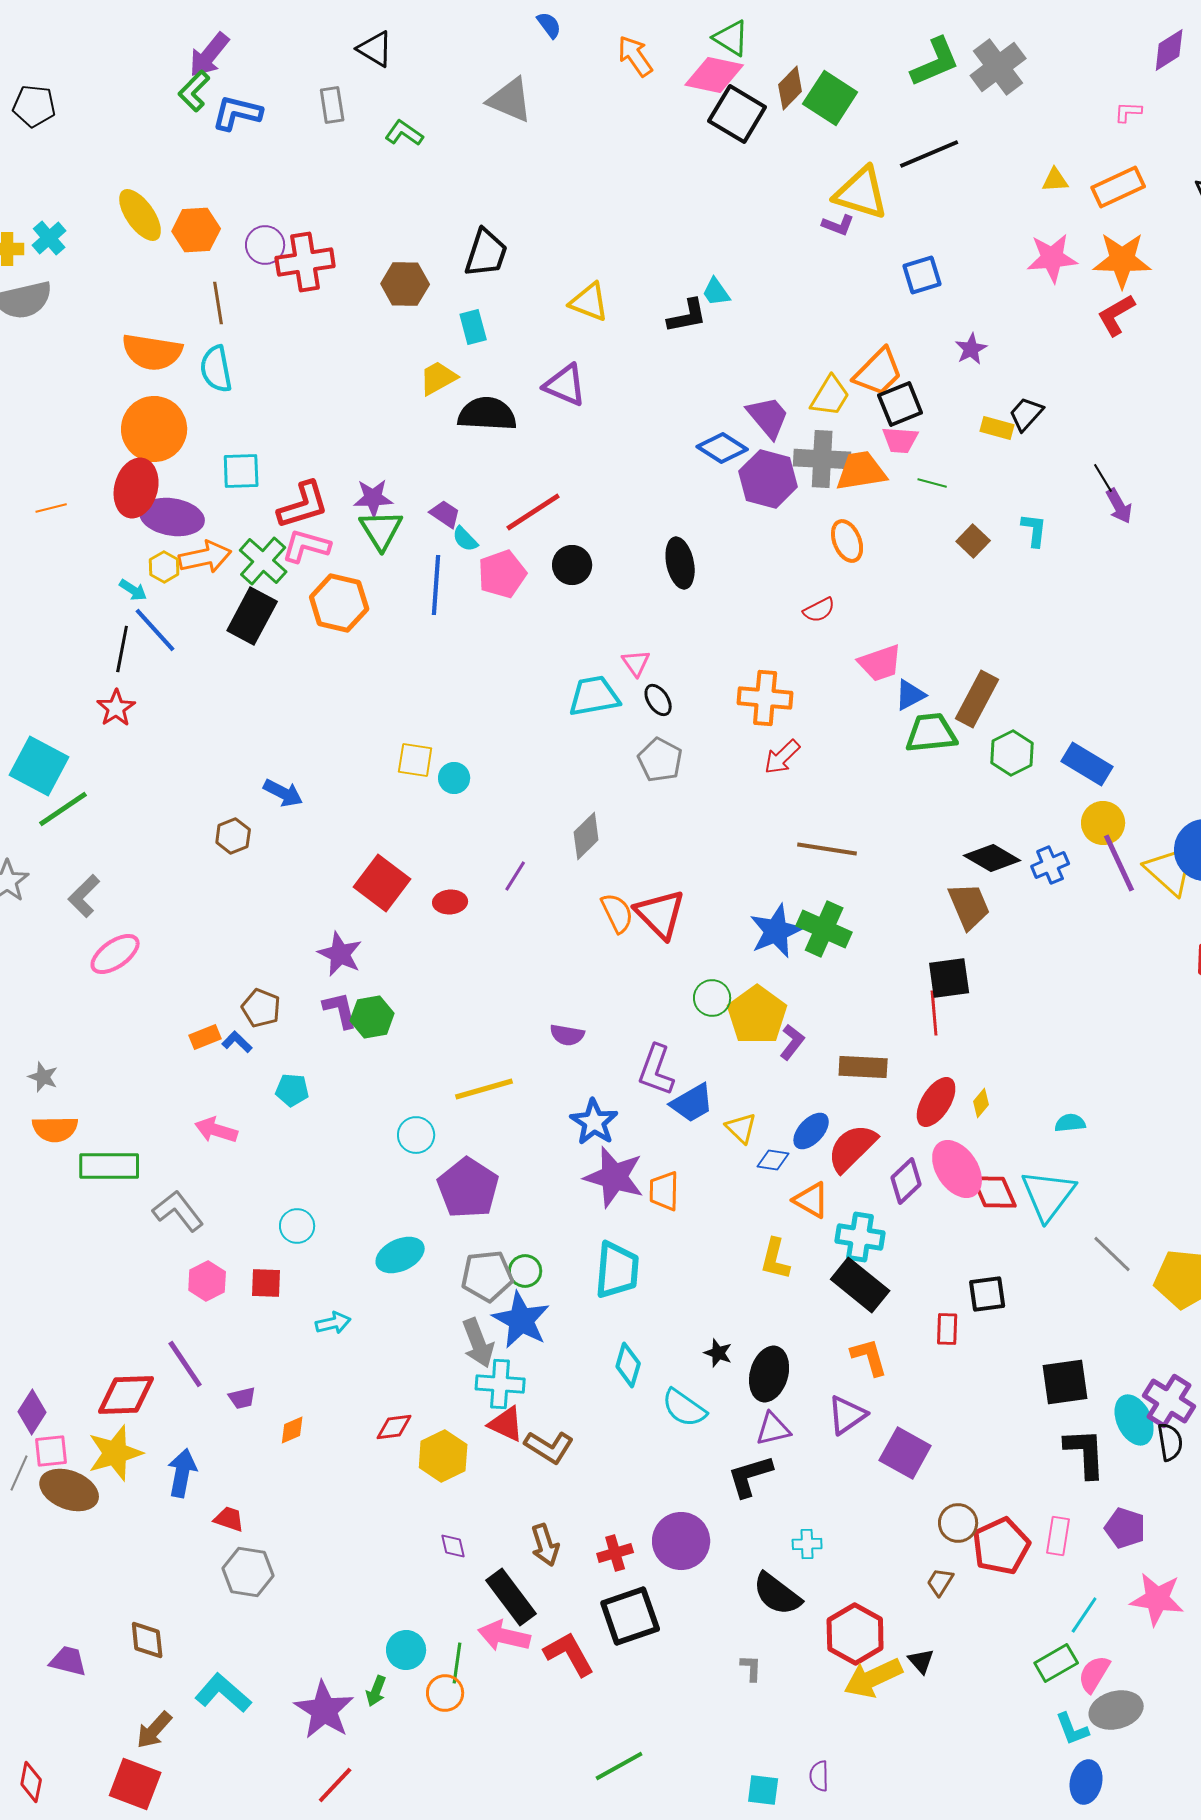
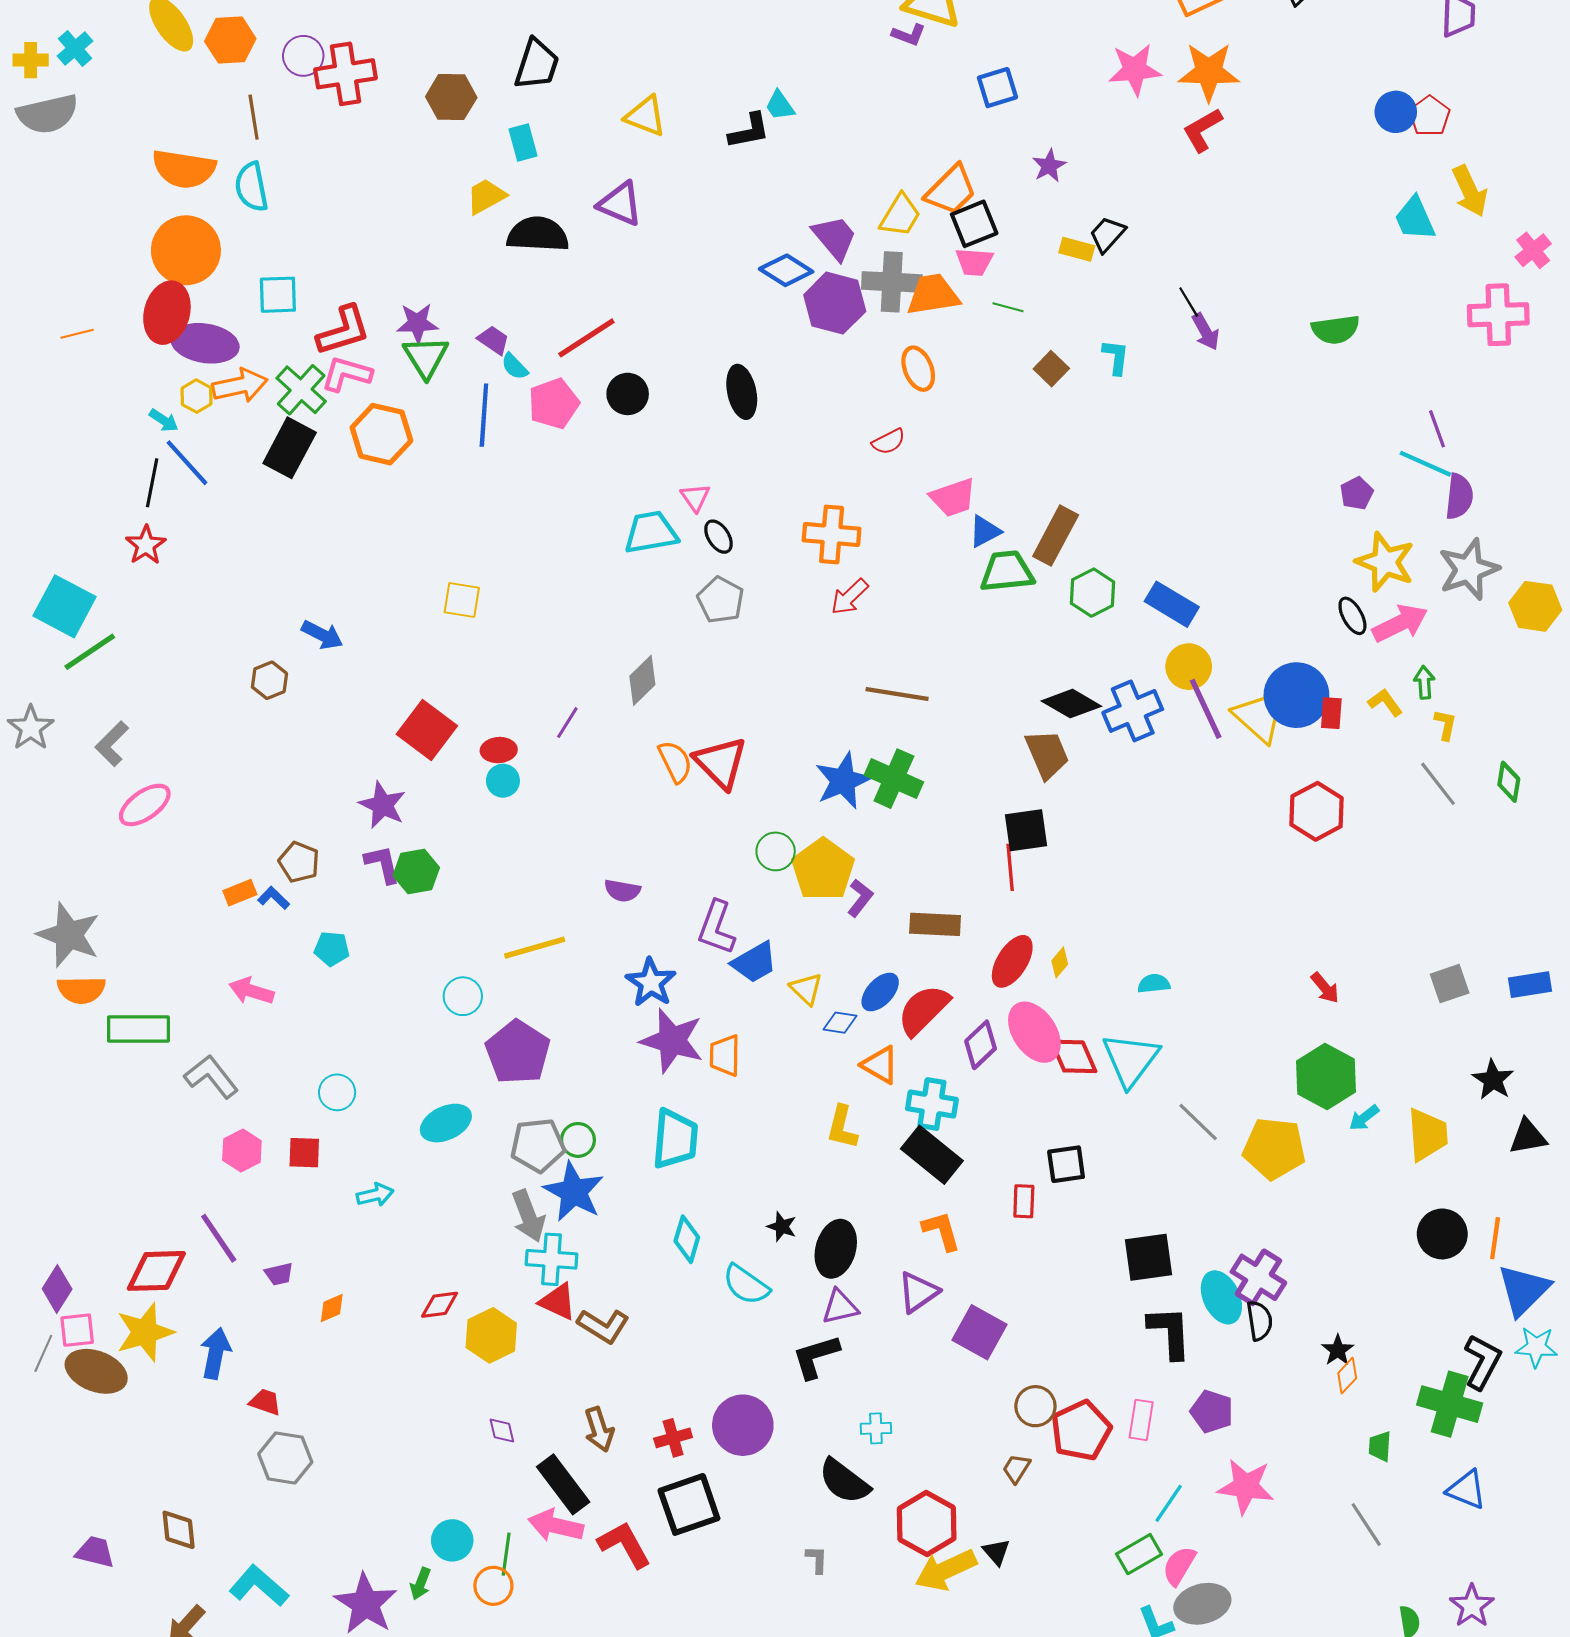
cyan circle: (454, 778) -> (503, 781), moved
blue cross: (1050, 865) -> (1133, 711), size x1.5
gray star: (43, 1077) -> (69, 935), size x2.0

